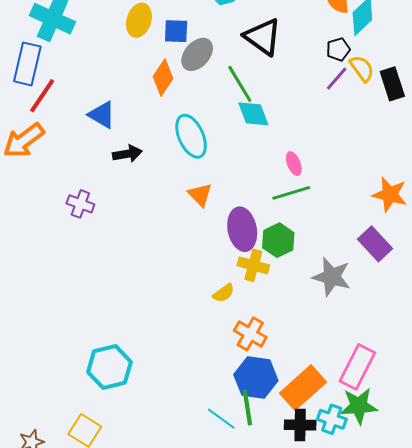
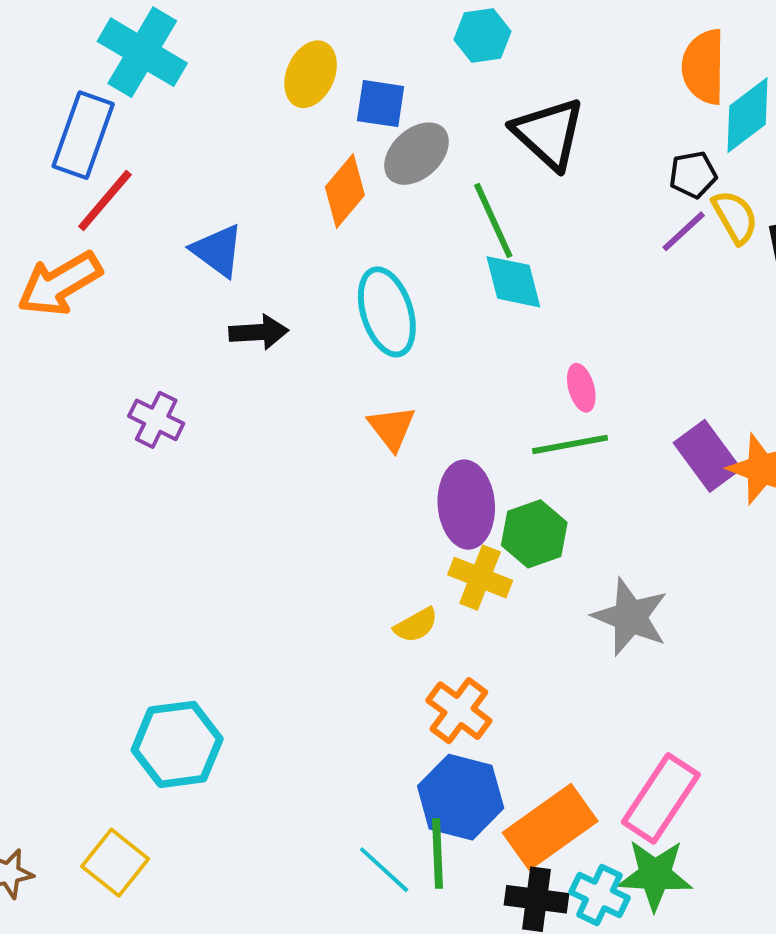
purple rectangle: (375, 244) -> (707, 456), moved

